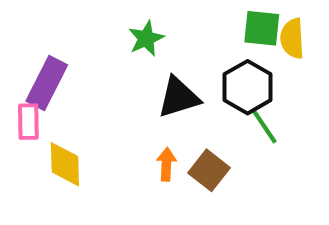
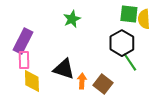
black triangle: (179, 97) -> (64, 69), moved, turned 35
pink rectangle: (28, 122) -> (24, 60), moved

